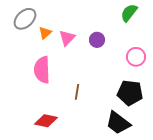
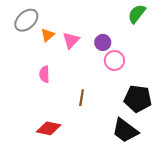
pink circle: (136, 57) -> (114, 61), moved
pink semicircle: (42, 70) -> (44, 74), size x0.6

